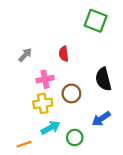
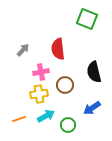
red semicircle: (64, 54) -> (58, 49), size x1.5
orange line: (24, 144) -> (19, 119), moved

